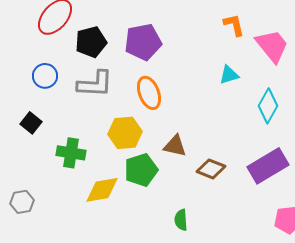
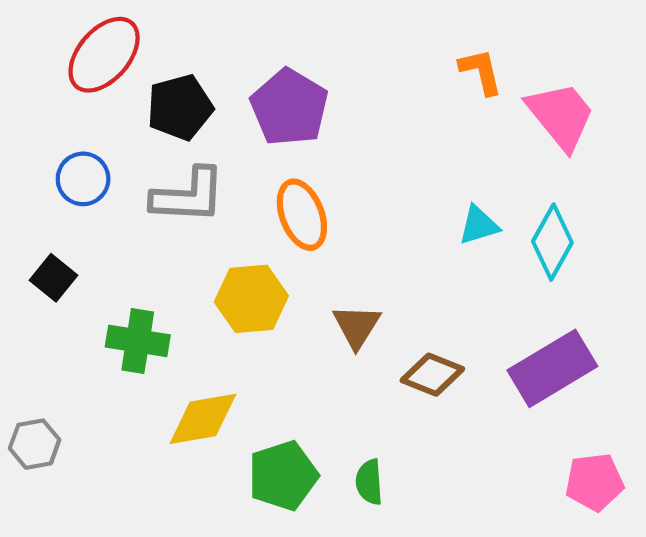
purple pentagon: (143, 42) -> (289, 107), turned -30
cyan triangle: (229, 75) -> (479, 225), moved
brown triangle: (175, 146) -> (357, 326), turned 50
green pentagon: (141, 170) -> (283, 476), moved

